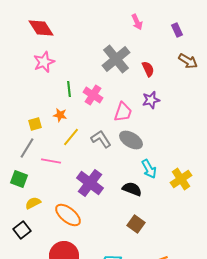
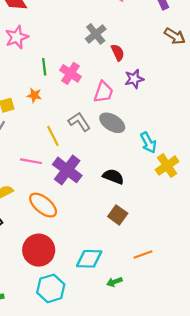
gray cross: (116, 59) -> (96, 34), size x0.7
red semicircle: (148, 69) -> (118, 53), moved
yellow line: (71, 137) -> (53, 136), moved, turned -66
pink line: (51, 161) -> (31, 161), moved
cyan arrow: (149, 169) -> (148, 143), moved

